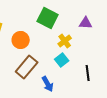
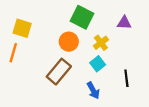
orange circle: (21, 40) -> (69, 42), moved
blue arrow: (48, 84) -> (93, 90), moved

